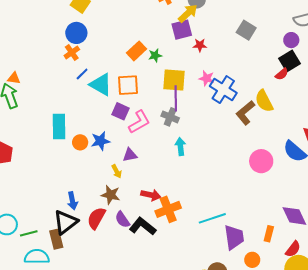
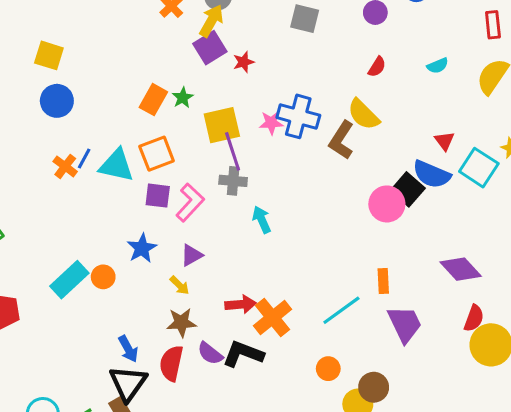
orange cross: (72, 53) -> (65, 166), moved
black square: (290, 61) -> (408, 189), moved
pink star: (207, 78) -> (271, 123), moved
cyan rectangle: (59, 126) -> (69, 280), moved, turned 65
orange circle: (80, 142) -> (103, 277), moved
orange rectangle: (269, 234) -> (383, 281), moved
purple trapezoid: (234, 237) -> (405, 324), moved
orange circle: (252, 260) -> (328, 369), moved

